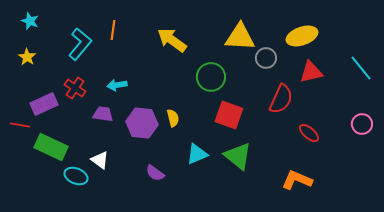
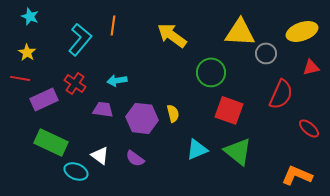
red triangle: (311, 72) -> (311, 67), size x0.7
red line: (20, 125) -> (20, 78), moved
purple semicircle: (155, 173) -> (135, 158), moved

